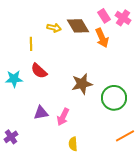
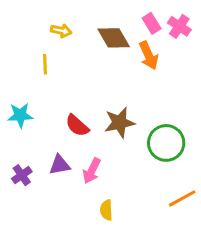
yellow arrow: (54, 28) -> (61, 31), moved
red semicircle: (39, 71) -> (77, 125), moved
purple cross: (11, 137) -> (22, 175), moved

